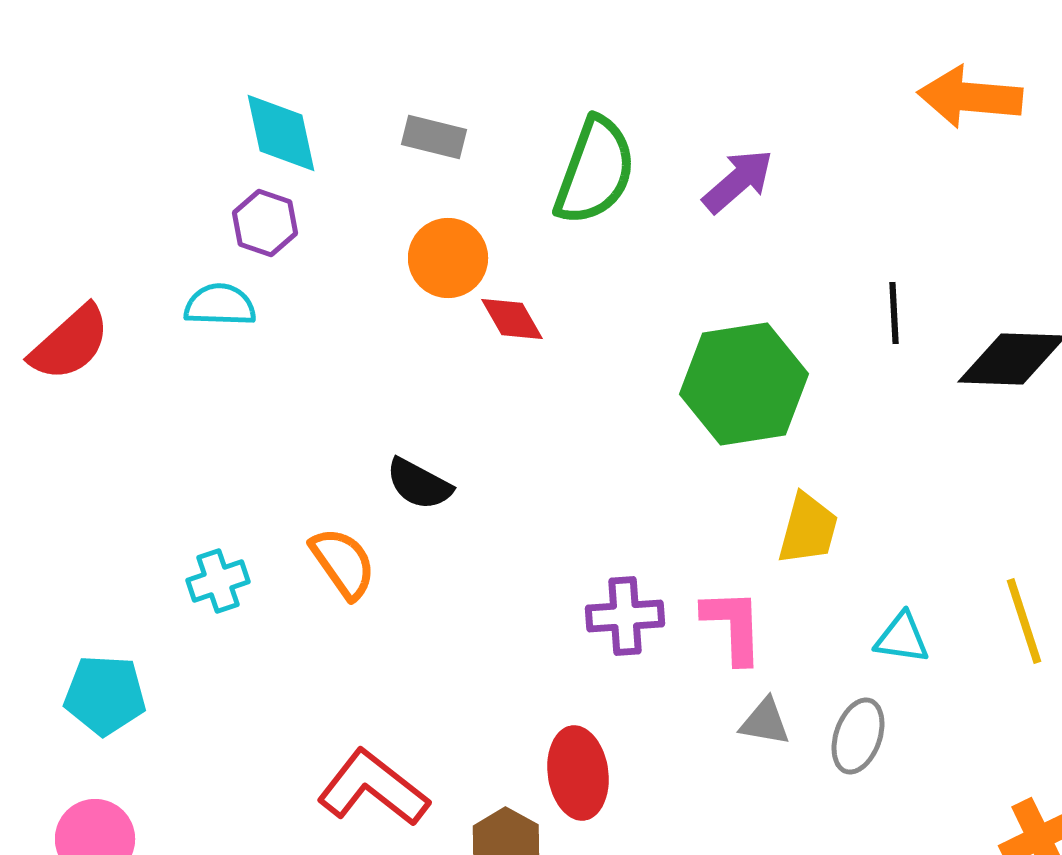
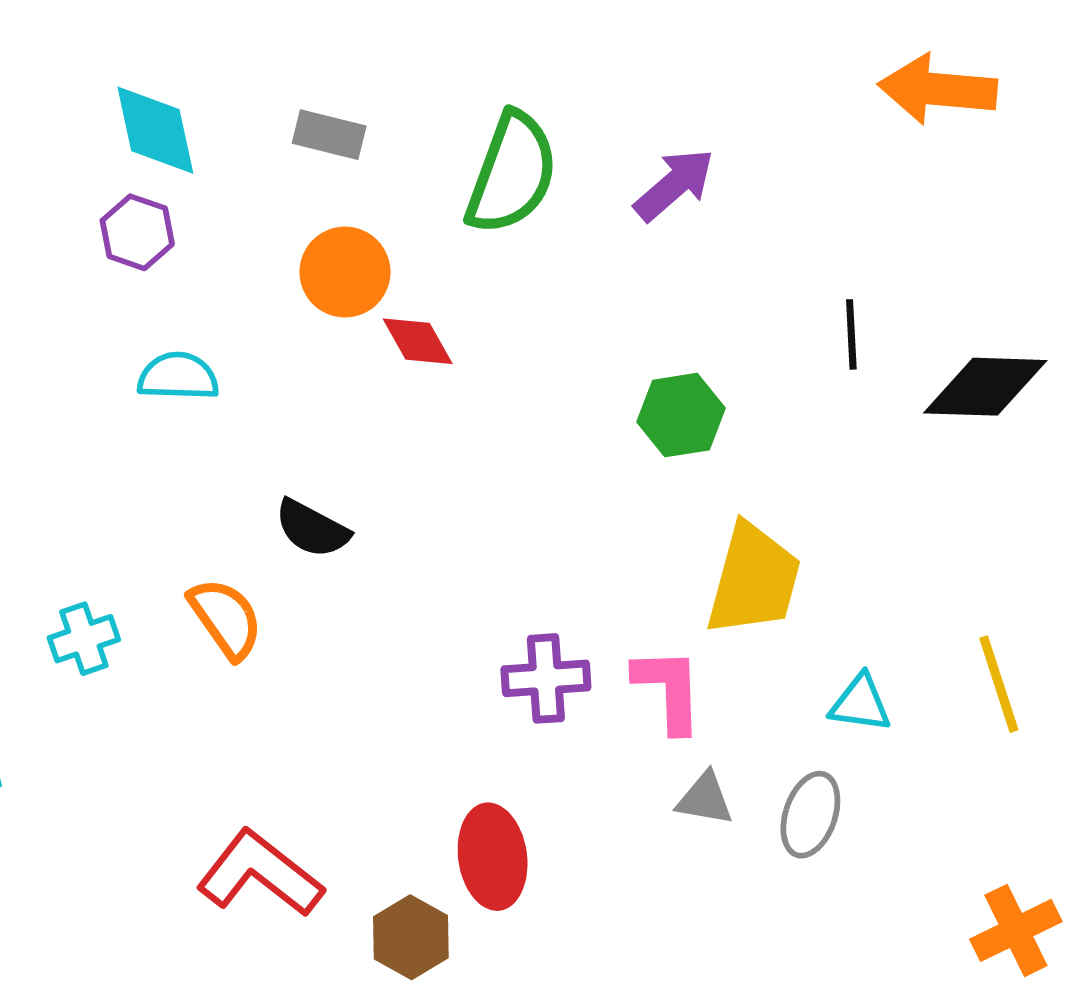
cyan semicircle: (220, 305) -> (178, 376), moved
green hexagon: (744, 384) -> (681, 415), size x0.6
yellow trapezoid: (808, 529) -> (754, 580), size x1.4

